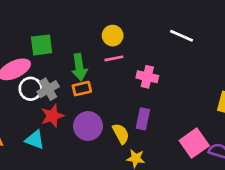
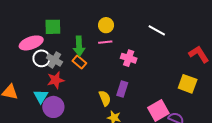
gray cross: (48, 89) -> (54, 60), turned -35
orange rectangle: (82, 89) -> (79, 62), turned 48
purple circle: (88, 126) -> (53, 107), moved
cyan triangle: (35, 140) -> (41, 96), turned 35

